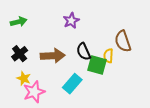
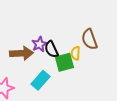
purple star: (71, 21) -> (39, 44), moved
green square: (97, 65) -> (64, 62), turned -30

